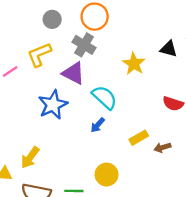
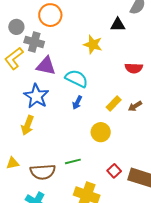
gray cross: (84, 45) -> (34, 42), moved
yellow arrow: (30, 157) -> (27, 125), moved
yellow circle: (106, 175) -> (101, 132), moved

